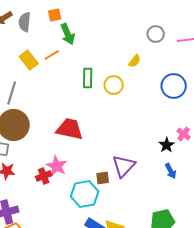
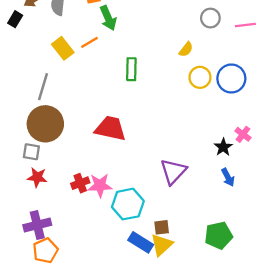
yellow circle: (114, 85) -> (200, 77), moved
pink star: (57, 166) -> (100, 185), moved, turned -30
brown square: (103, 178) -> (162, 227), moved

